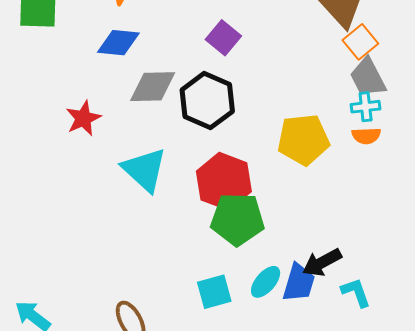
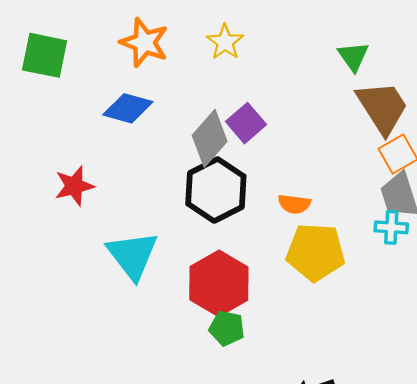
gray diamond: (153, 87) -> (210, 138), moved, turned -57
orange semicircle: (366, 136) -> (294, 204), moved
green pentagon: (238, 219) -> (227, 328), size x0.6

